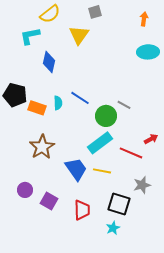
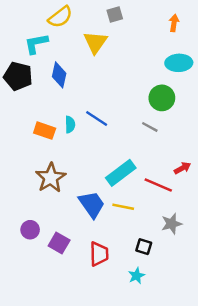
black pentagon: (15, 95) -> (18, 76), moved
green circle: (106, 116) -> (162, 98), moved
black square: (119, 204) -> (144, 247), size x0.6

